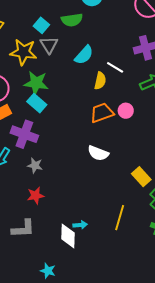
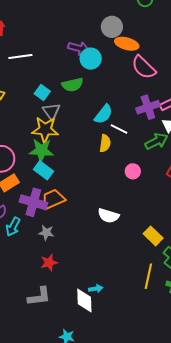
yellow star: (23, 52) -> (45, 130), moved
cyan semicircle: (84, 55) -> (103, 114), moved
orange trapezoid: (102, 113) -> (53, 199), moved
yellow line: (120, 218) -> (148, 276), moved

